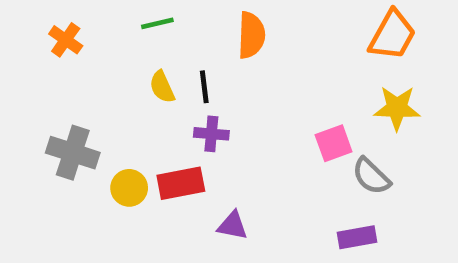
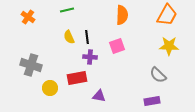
orange semicircle: (251, 35) -> (122, 15), moved
pink square: (334, 143) -> (117, 46), moved
yellow circle: (129, 188) -> (50, 88), moved

